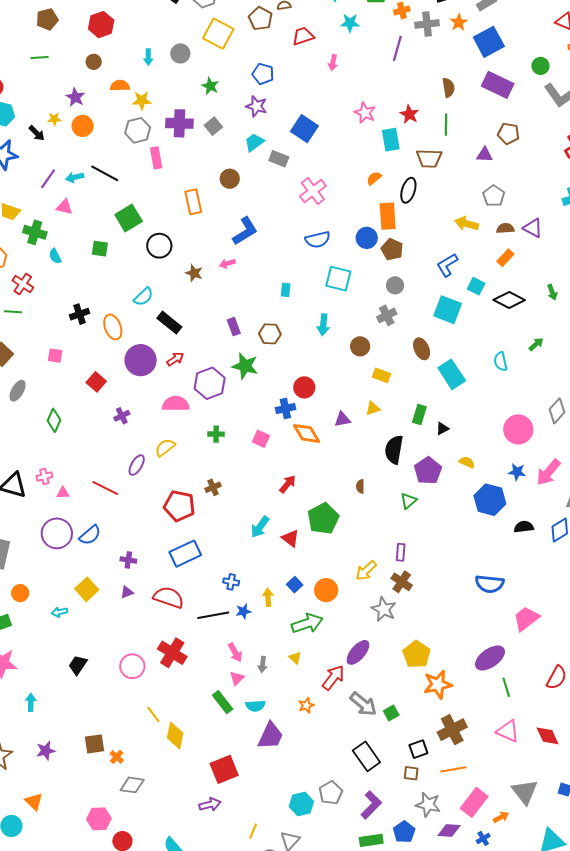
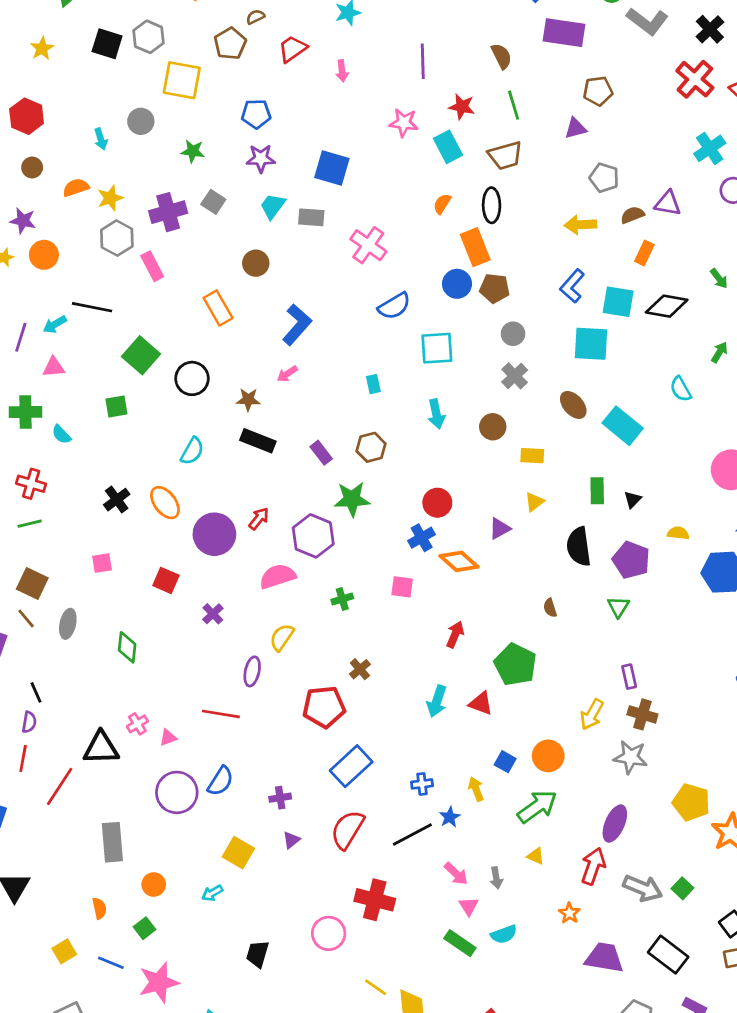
brown pentagon: (260, 19) -> (230, 44), turned 30
purple line: (397, 48) -> (423, 61), moved
cyan square: (476, 286) -> (618, 302), size x1.4
black rectangle: (169, 323) -> (258, 441), moved
red semicircle: (169, 597) -> (347, 830), turned -60
purple trapezoid: (271, 736) -> (604, 958), moved, turned -88

